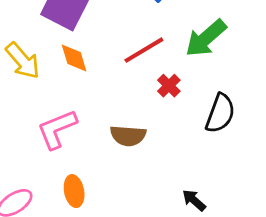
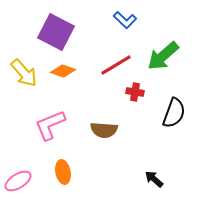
orange diamond: (74, 58) -> (63, 71), turned -55
red cross: (169, 86) -> (135, 92), turned -36

